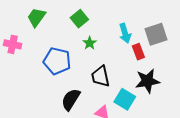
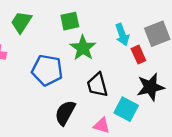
green square: (79, 19) -> (70, 21), turned 30
green star: (90, 43) -> (83, 48), size x1.6

